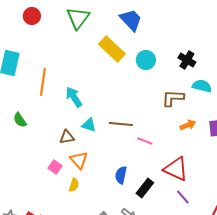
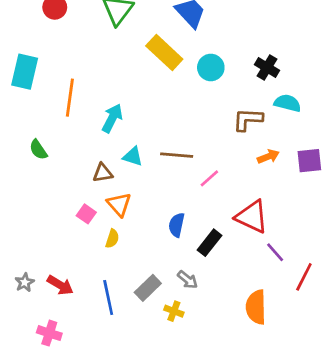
cyan arrow: (74, 97) -> (112, 118), turned 60
pink line: (145, 141) -> (209, 178), turned -63
purple line: (183, 197) -> (275, 252), moved

